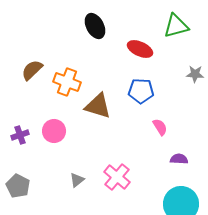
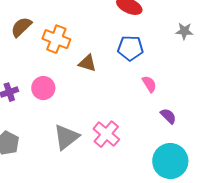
brown triangle: (98, 106) -> (87, 63), size x0.7
purple semicircle: (179, 159) -> (168, 116), turned 42
gray triangle: (77, 180) -> (66, 137), size x1.8

